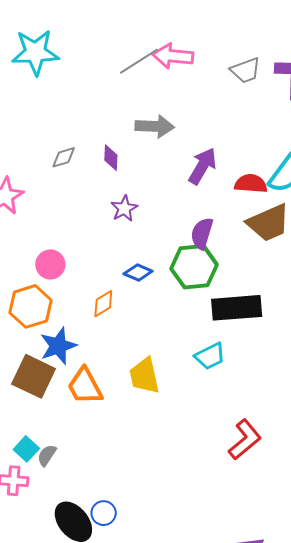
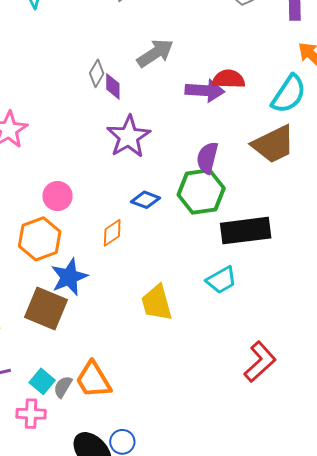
gray arrow: (155, 126) -> (155, 53), turned -33
gray diamond: (64, 157) -> (97, 73), moved, turned -40
purple arrow: (203, 166) -> (205, 91), turned 66
red semicircle: (251, 184) -> (229, 79), moved
purple star: (124, 208) -> (129, 137), size x1.6
orange trapezoid: (85, 386) -> (93, 380), moved

